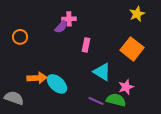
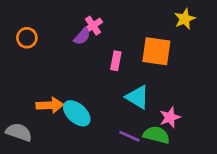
pink cross: (69, 19) -> (93, 26), turned -32
orange circle: (20, 37) -> (27, 38), moved
orange square: (132, 49) -> (156, 51), moved, turned -30

